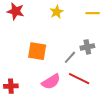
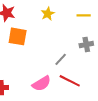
gray cross: (87, 47) -> (86, 45), moved
orange square: (37, 51) -> (18, 36), moved

